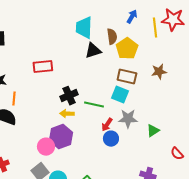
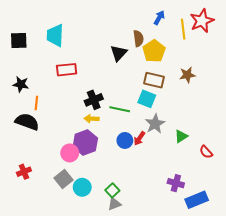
red star: (173, 20) -> (202, 21), turned -30
cyan trapezoid: (84, 28) -> (55, 35), moved
black triangle: (93, 51) -> (119, 53), turned -30
gray star: (128, 119) -> (155, 124), turned -30
red arrow: (107, 125) -> (139, 138), moved
blue circle: (111, 139) -> (125, 140), moved
red semicircle: (177, 154) -> (206, 152), moved

